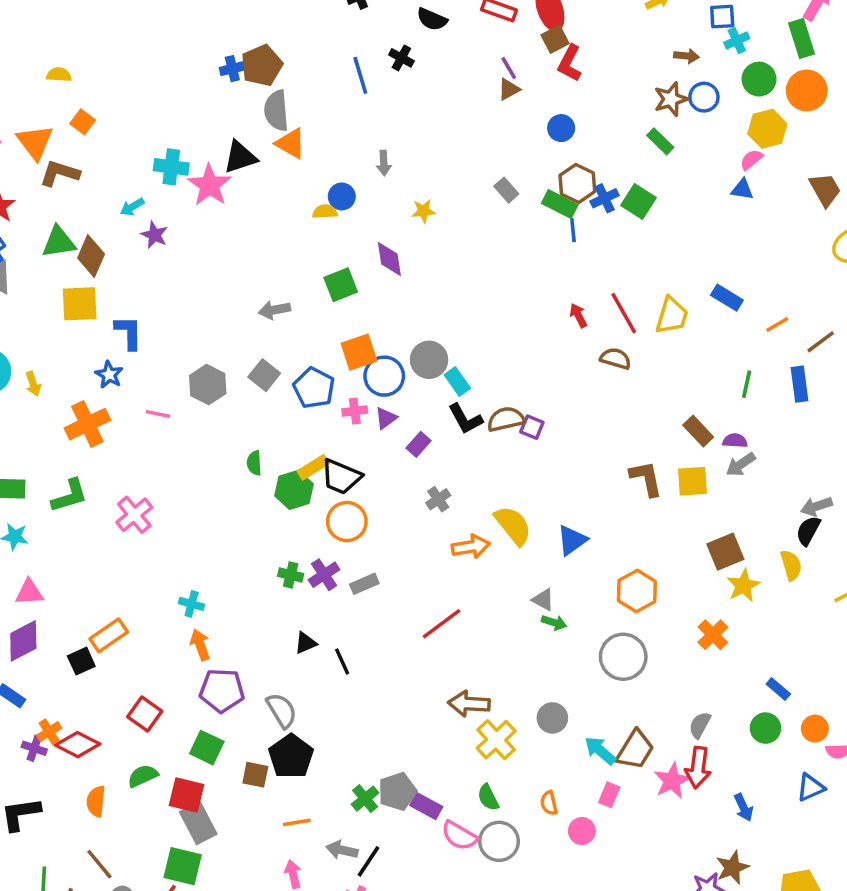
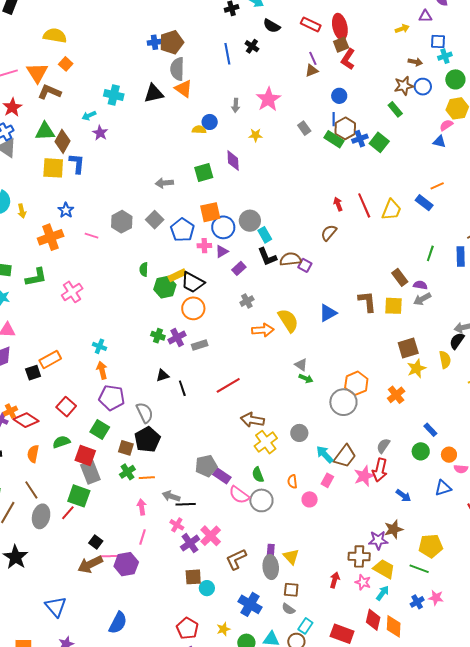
yellow semicircle: (59, 75) -> (55, 36), size x1.6
pink star: (210, 185) -> (268, 99), moved
blue line: (573, 230) -> (334, 119), moved
orange line: (777, 324) -> (437, 186), moved
blue L-shape: (129, 333) -> (77, 163), moved
brown semicircle: (616, 359) -> (329, 233), moved, turned -72
blue triangle: (572, 540) -> (328, 313), moved
orange hexagon: (637, 591) -> (356, 383), moved
red line: (441, 624) -> (228, 385), moved
green cross: (365, 799) -> (127, 472), moved
blue arrow: (744, 807) -> (403, 496), turned -35
black line: (369, 861) -> (186, 504), turned 48

